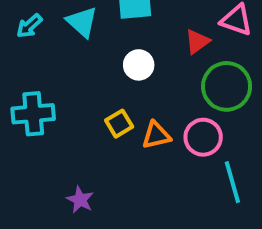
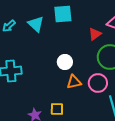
white circle: (139, 65) -> (65, 62), moved
yellow square: (119, 124) -> (57, 109), moved, turned 32

